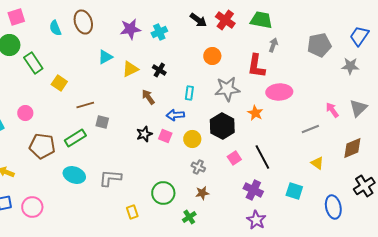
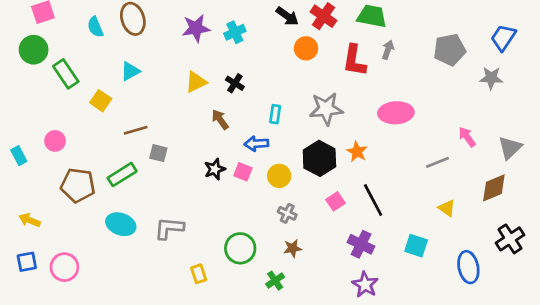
orange circle: (212, 56) -> (306, 48), moved
cyan triangle: (105, 57) -> (130, 71), moved
red L-shape: (256, 66) -> (354, 60), moved
gray triangle: (358, 108) -> (510, 148), moved
orange star: (255, 113) -> (357, 152), moved

